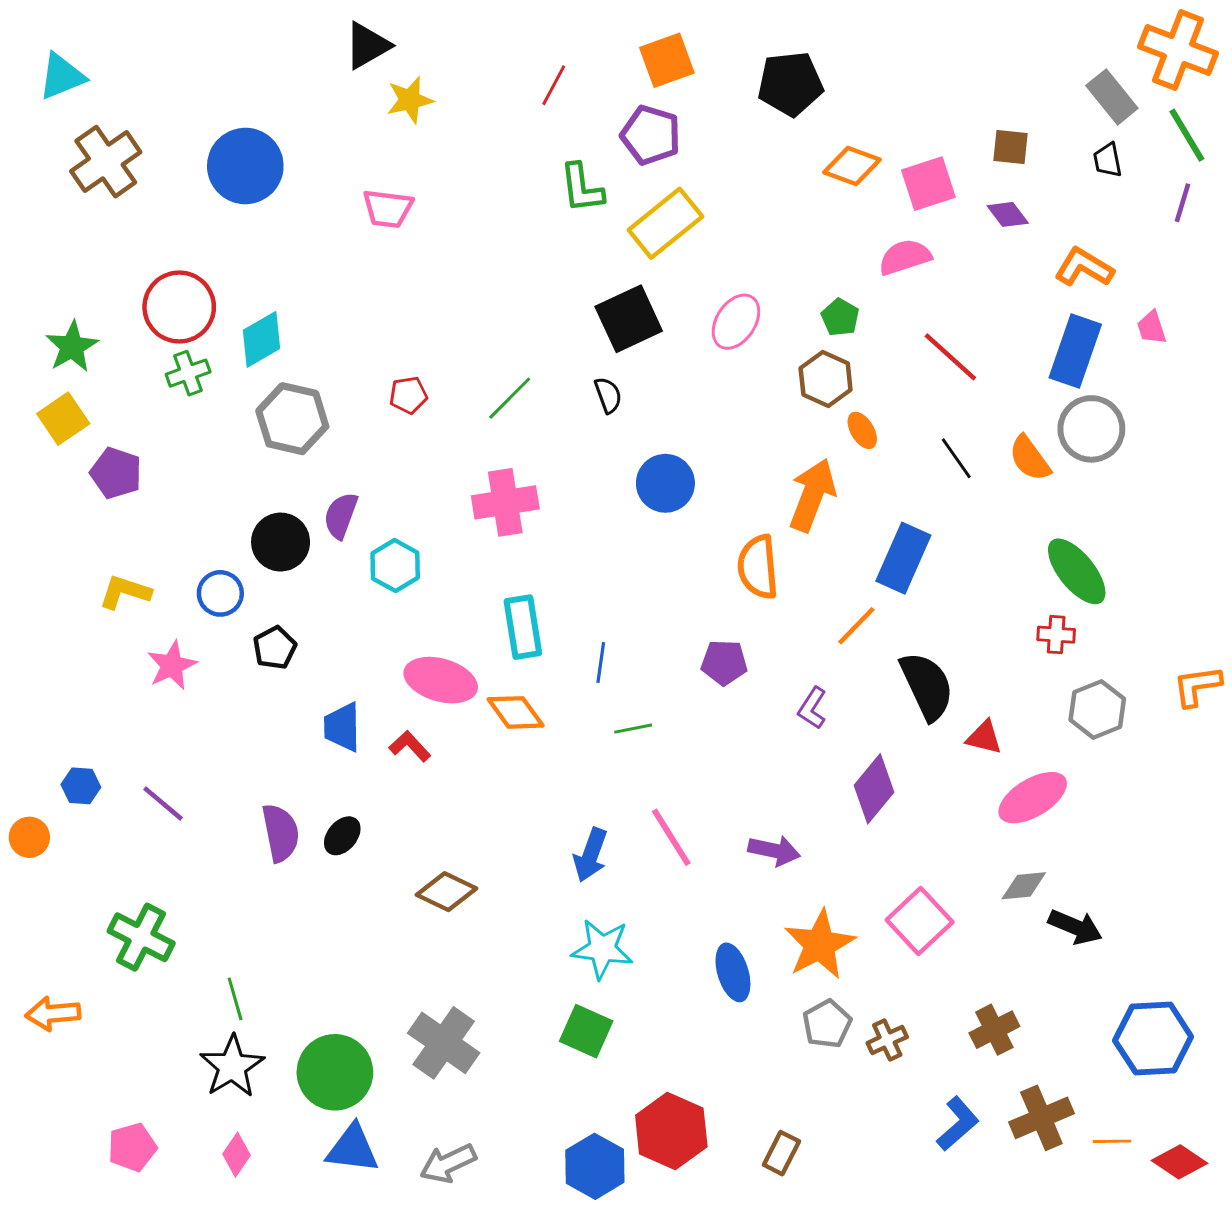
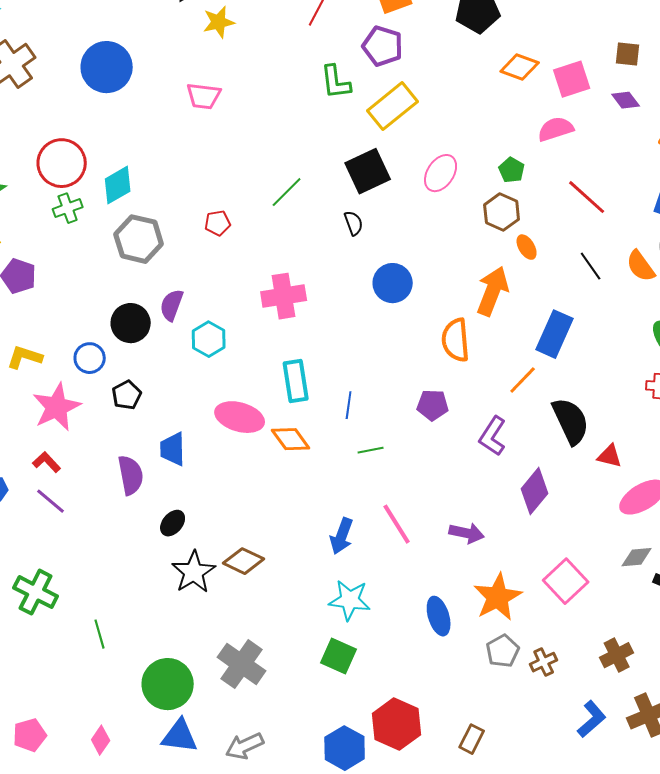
green line: (510, 398) -> (287, 192), moved
pink star: (172, 665) -> (57, 407), size x1.4
purple L-shape: (812, 708) -> (493, 436), size x1.4
red L-shape: (410, 746) -> (47, 462), moved
purple semicircle: (281, 833) -> (131, 475), moved
black star: (232, 1066) -> (194, 572), moved

